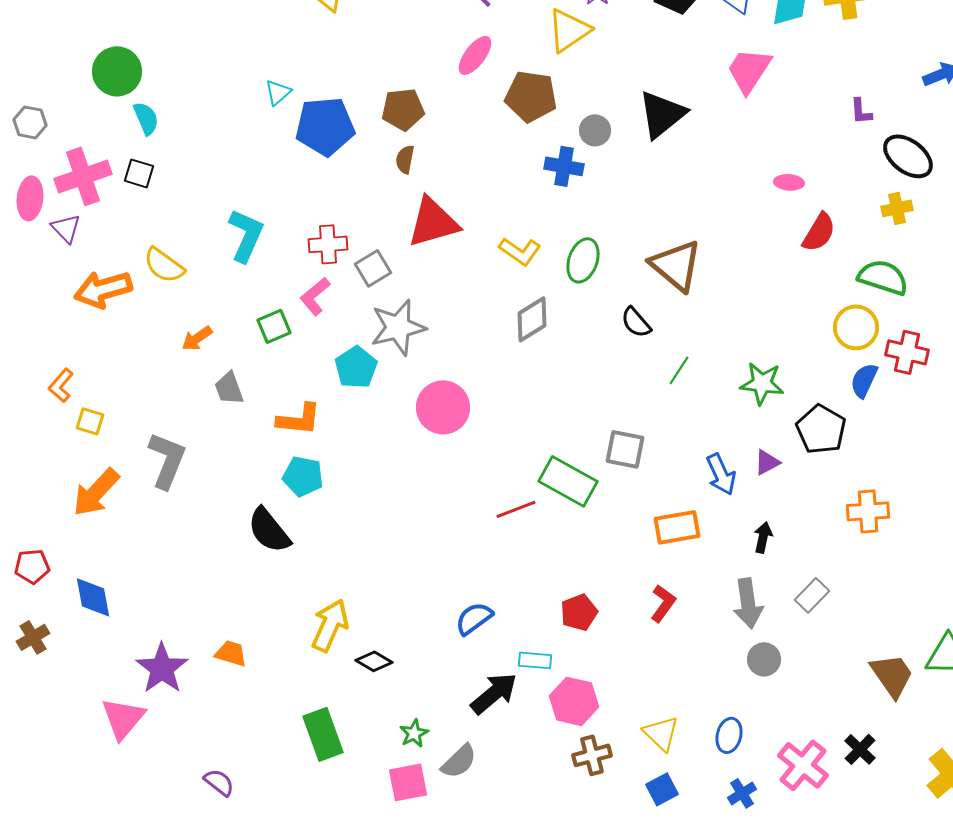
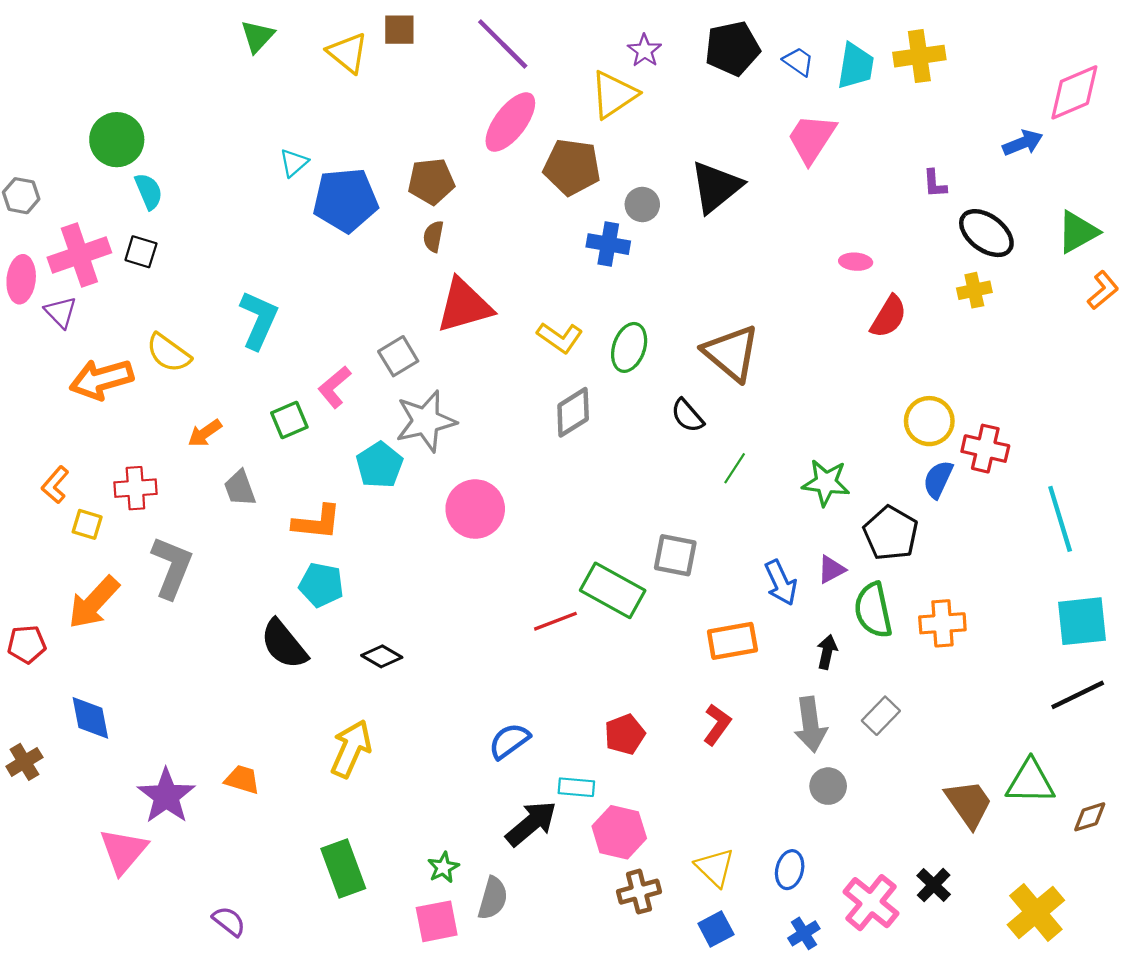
pink ellipse: (475, 55) -> (510, 122), size x1.4
red cross: (328, 244) -> (135, 488), moved
green semicircle: (883, 277) -> (873, 610), moved, turned -120
red pentagon: (32, 566) -> (27, 644), moved
black diamond: (374, 661) -> (382, 656), moved
gray semicircle: (459, 761) -> (493, 898), turned -30

